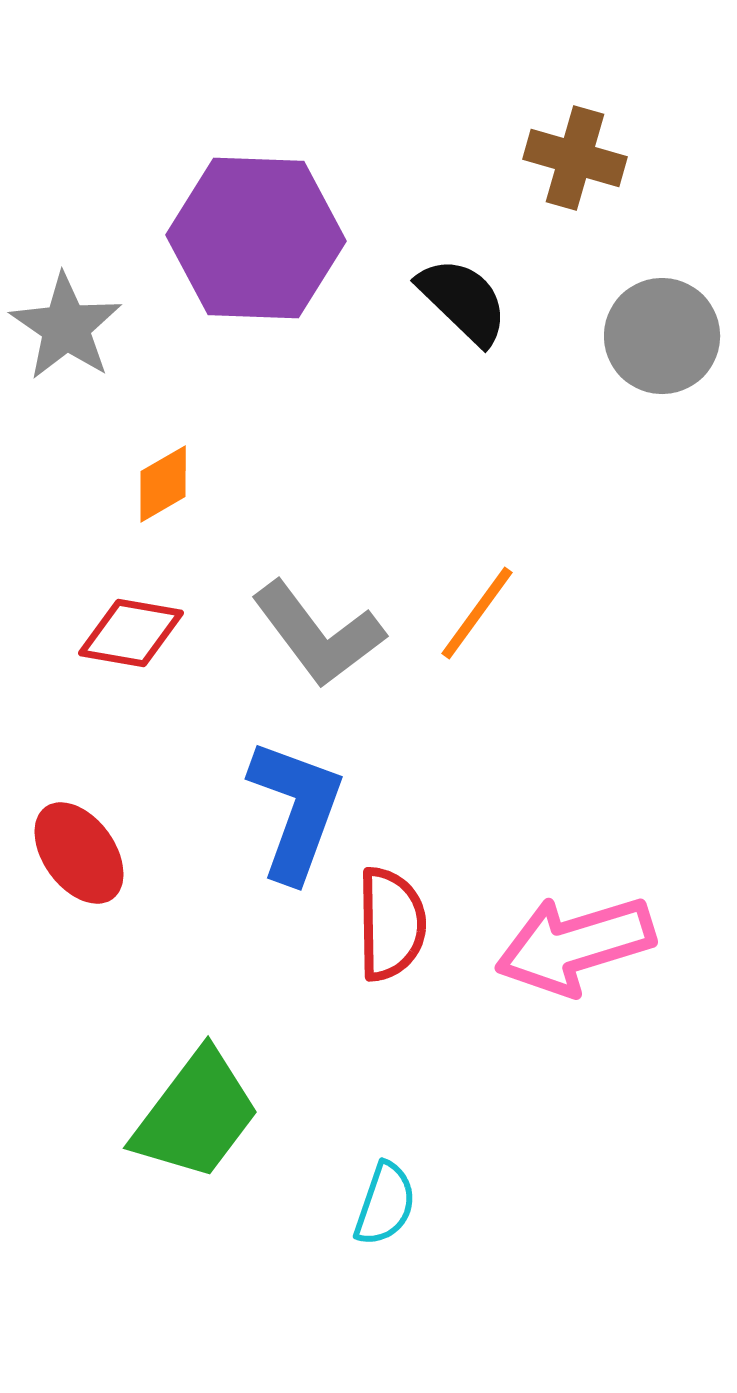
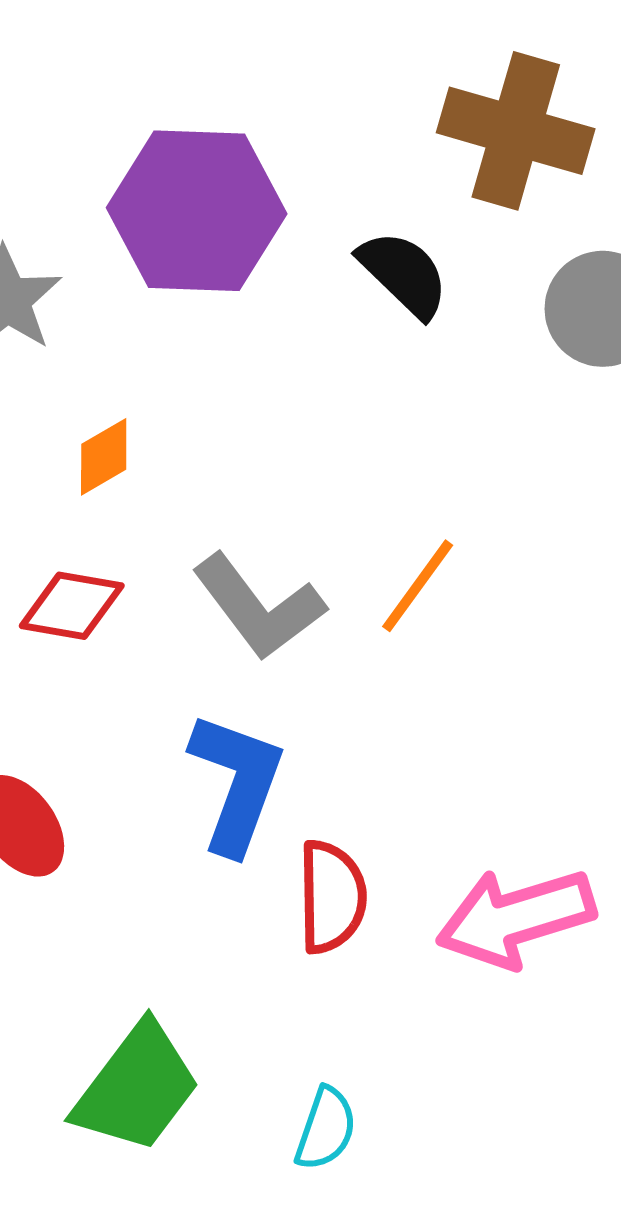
brown cross: (575, 158) -> (516, 131), size x1.5
cyan semicircle: (385, 1204) -> (326, 1129), moved

